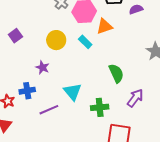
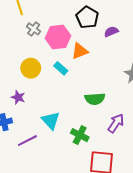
green semicircle: (116, 73) -> (95, 99), turned 114
green cross: (100, 107) -> (80, 135), turned 36

